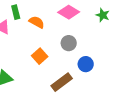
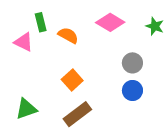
gray circle: (69, 43) -> (132, 63), moved
brown rectangle: (62, 82) -> (77, 114), moved

